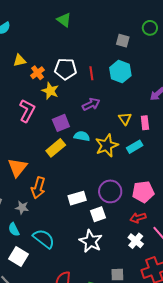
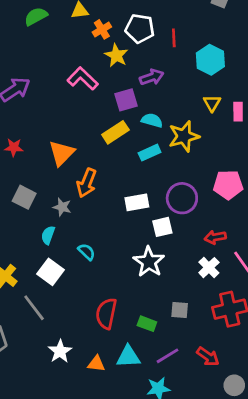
cyan hexagon: (120, 72) -> (210, 60), moved
purple arrow: (91, 104) -> (152, 77), moved
pink L-shape: (27, 111) -> (83, 79), turned -80
cyan rectangle: (135, 147) -> (150, 153), moved
pink pentagon: (143, 192) -> (228, 185), moved
cyan semicircle: (14, 229) -> (48, 235), turned 40
cyan semicircle: (44, 239) -> (87, 252), size x0.6

